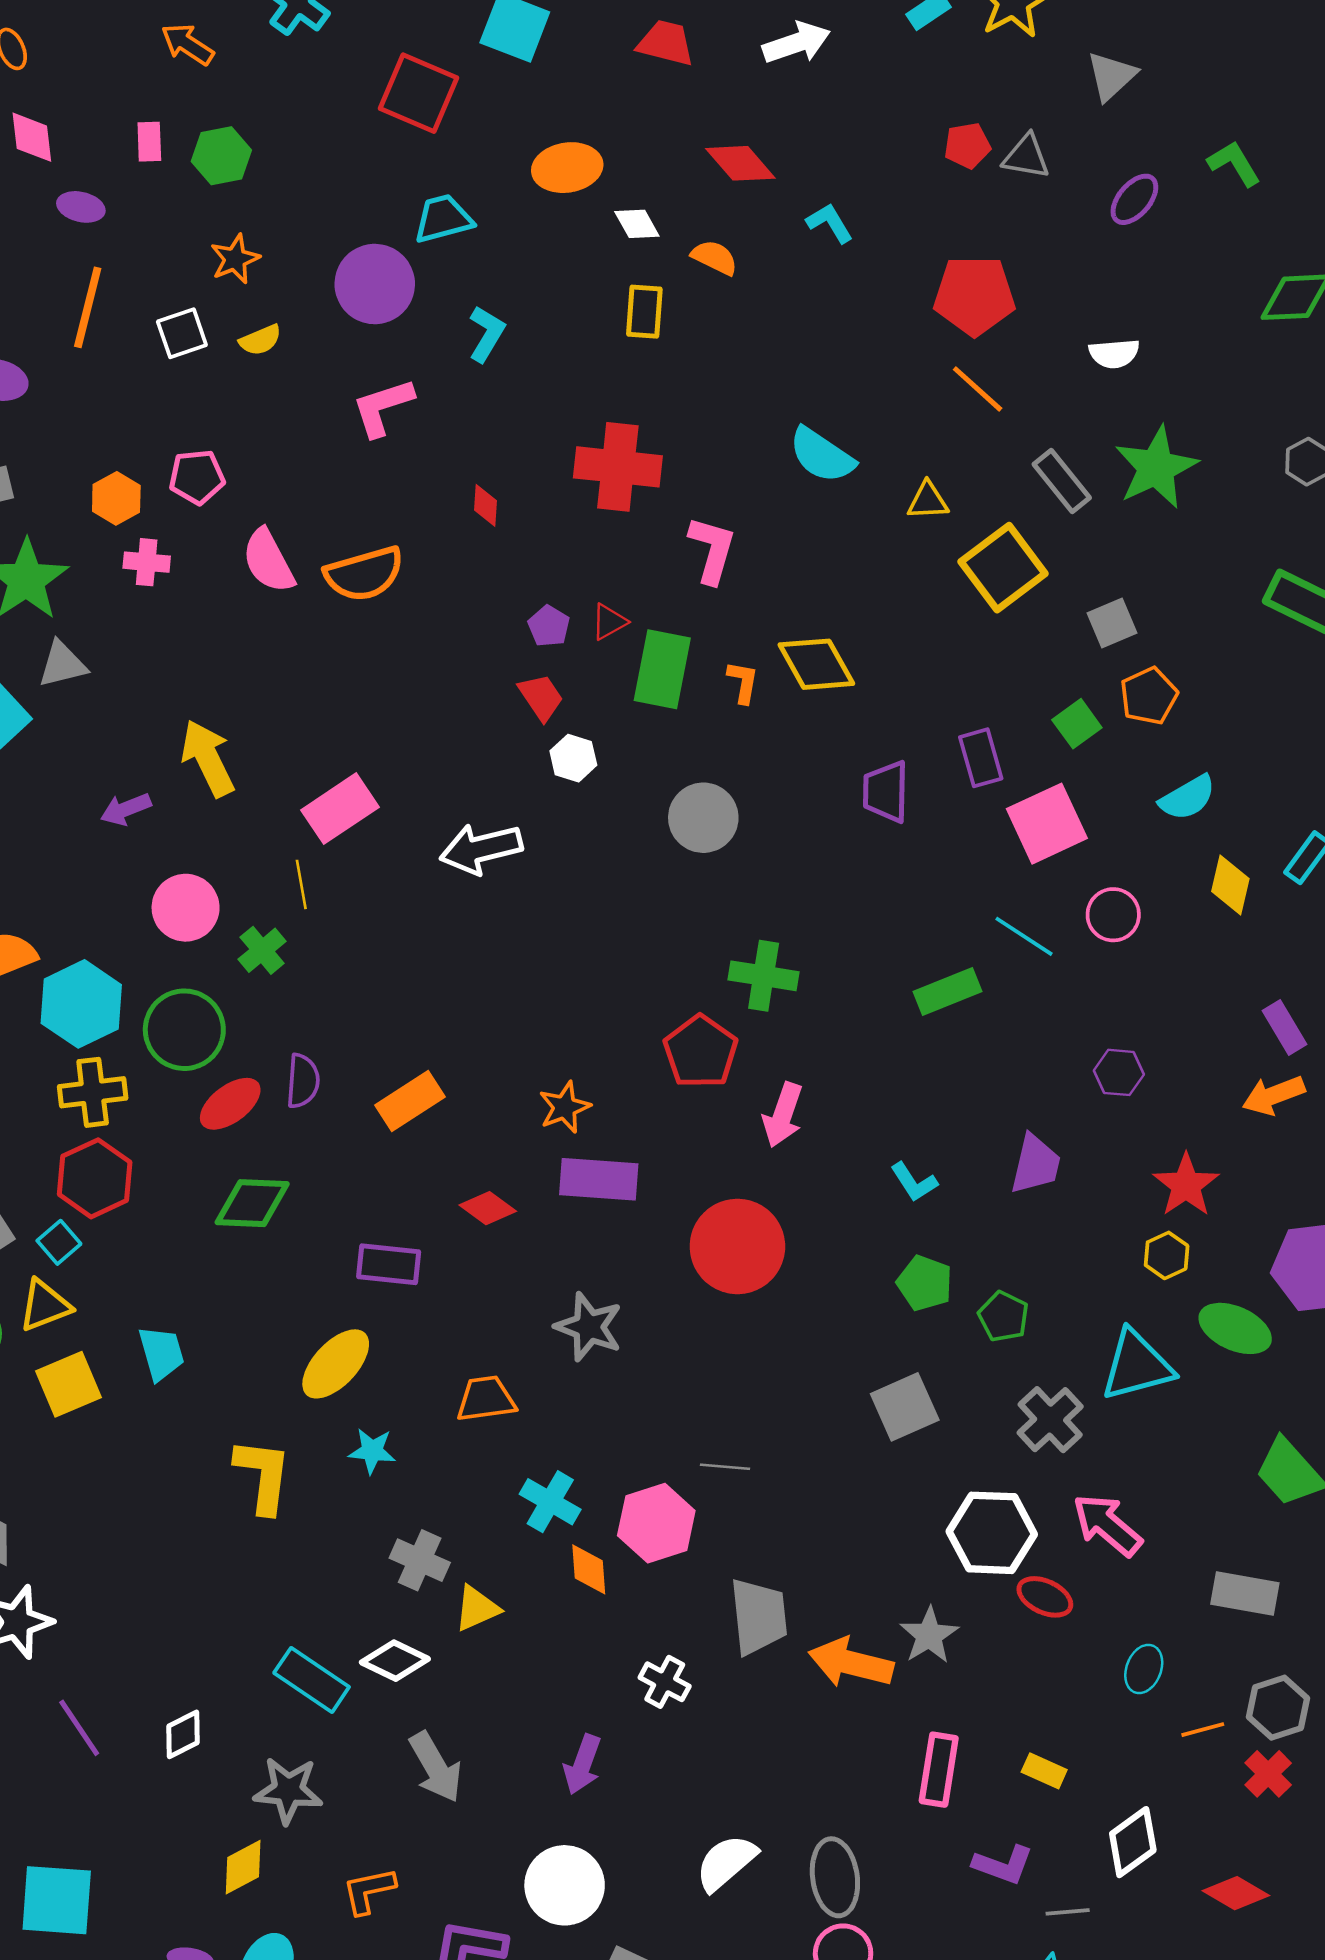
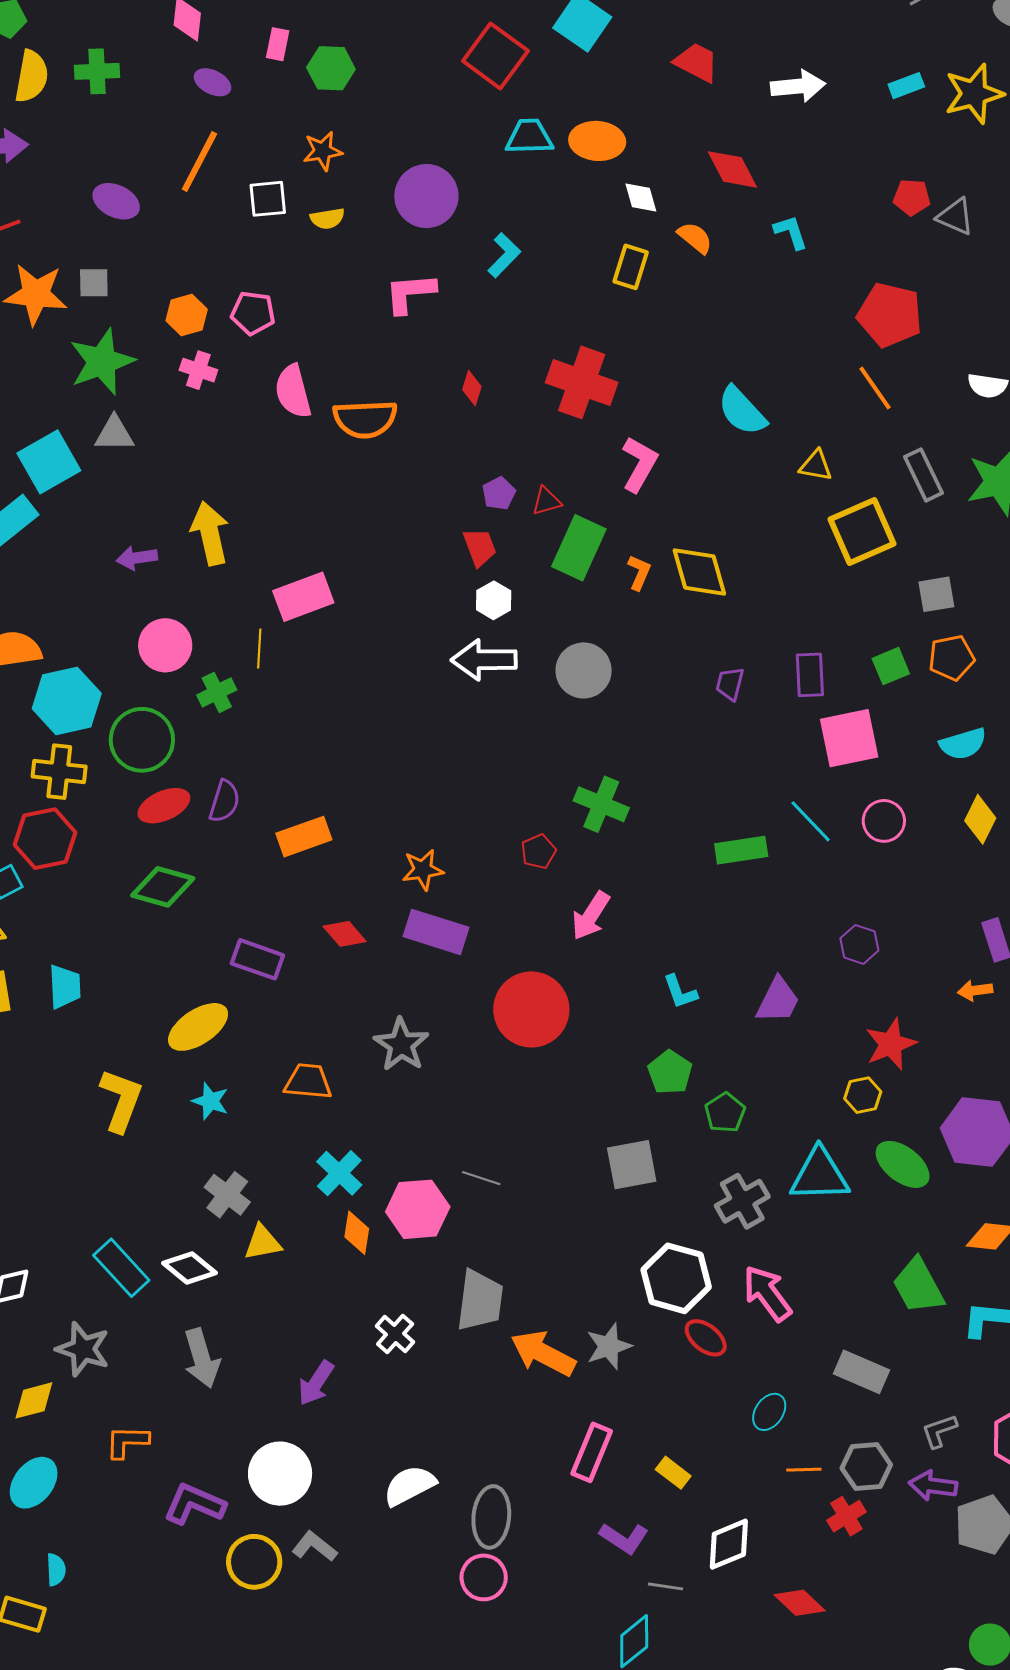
cyan trapezoid: (443, 219) -> (529, 137), moved
purple trapezoid: (886, 792) -> (730, 684), size x0.7
white arrow: (481, 849) -> (484, 660), moved
red pentagon: (701, 1052) -> (538, 852), size x0.6
orange arrow: (1273, 1095) -> (975, 990), size x0.7

